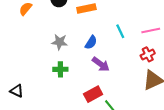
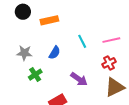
purple arrow: (101, 64) -> (79, 79), moved
green cross: (60, 69) -> (35, 75), moved, turned -32

